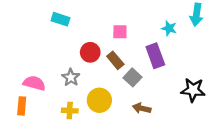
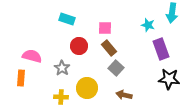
cyan rectangle: (61, 19) -> (67, 19), moved
purple rectangle: (155, 56) -> (161, 49), moved
brown rectangle: (115, 60) -> (109, 48), moved
pink semicircle: (34, 83) -> (32, 56), moved
orange rectangle: (22, 106) -> (21, 78), moved

